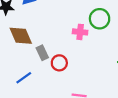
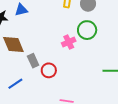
pink cross: (80, 32) -> (69, 42), turned -32

